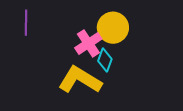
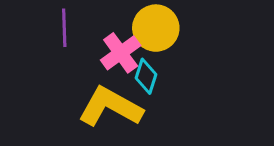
purple line: (26, 23) -> (64, 28), moved

